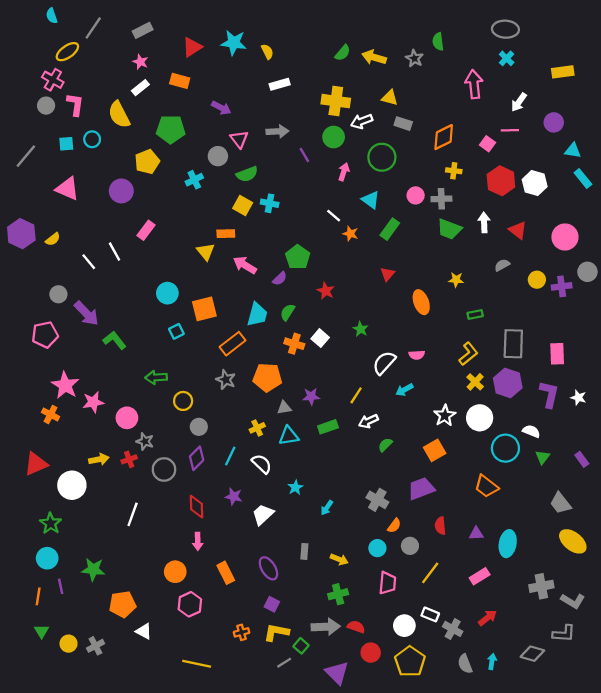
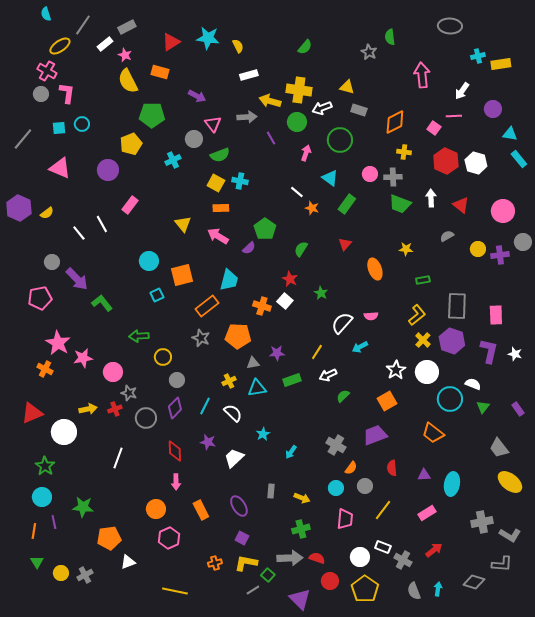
yellow arrow: (374, 57) -> (270, 101), moved
cyan cross: (507, 58) -> (478, 56), moved, turned 32
white rectangle: (140, 88) -> (105, 44), moved
yellow semicircle: (119, 115) -> (128, 81), moved
orange rectangle: (226, 234) -> (221, 208), moved
red star: (326, 291) -> (290, 279), moved
green semicircle: (288, 312) -> (301, 249), moved
white triangle: (144, 631) -> (128, 562), turned -49

